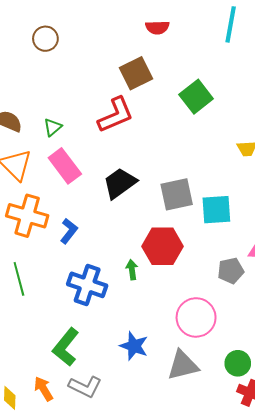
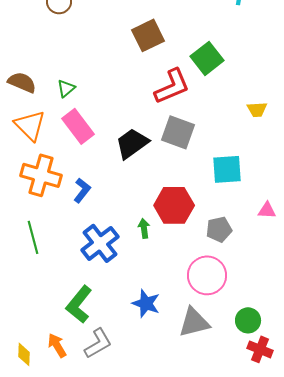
red L-shape: (116, 115) -> (172, 86), moved
gray square: (177, 194) -> (178, 132), moved, turned 32
gray pentagon: (231, 271) -> (219, 229), moved
blue cross: (87, 285) -> (100, 243), turned 33
gray L-shape: (85, 387) -> (98, 343), turned -56

